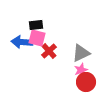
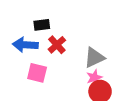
pink square: (37, 38) -> (37, 73), moved
red cross: (49, 51) -> (57, 45), moved

